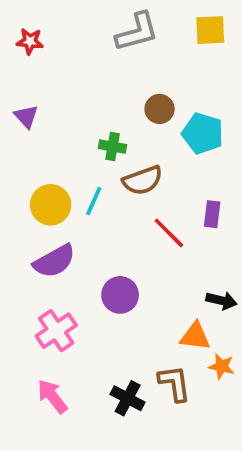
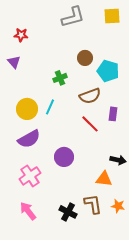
red star: (30, 41) -> (21, 35), moved
green cross: (113, 147) -> (60, 78), turned -32
brown semicircle: (143, 180) -> (90, 96), moved
orange star: (221, 366) -> (118, 206), moved

